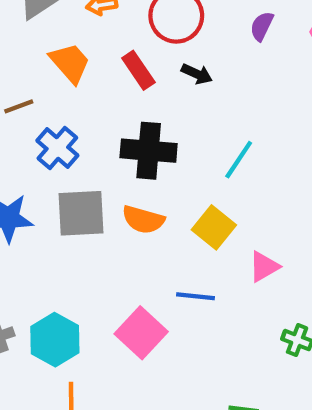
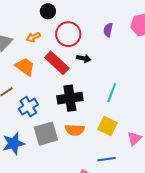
red rectangle: (138, 70) -> (57, 63), size x1.4
blue cross: (57, 148) -> (28, 107), turned 30

